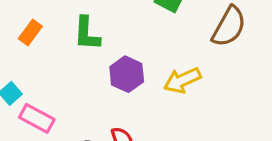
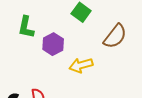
purple hexagon: (127, 74) -> (53, 44), moved

